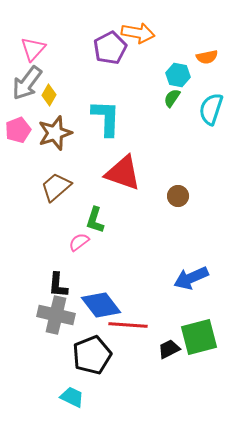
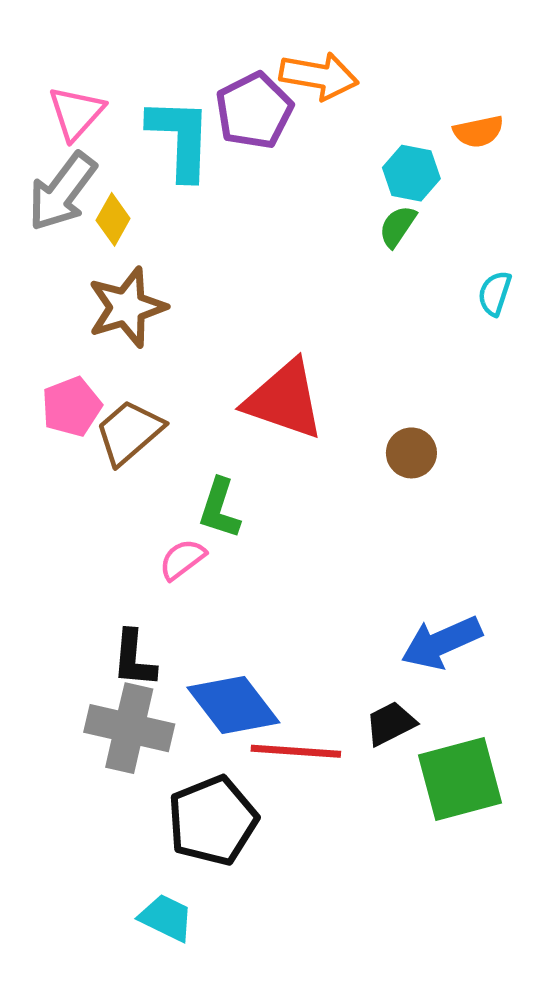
cyan semicircle: (211, 109) -> (495, 293), moved, size x0.6
cyan L-shape: (106, 118) -> (180, 138), moved
pink pentagon: (18, 130) -> (71, 407), moved
black trapezoid: (169, 349) -> (391, 724), moved

